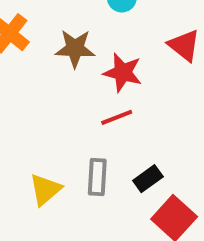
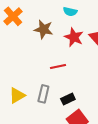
red star: (123, 73) -> (74, 37), moved

